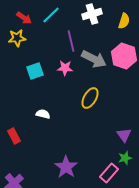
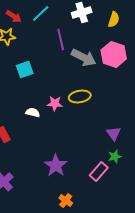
pink star: (65, 68) -> (55, 104), moved
yellow ellipse: (90, 98) -> (80, 96), turned 50

